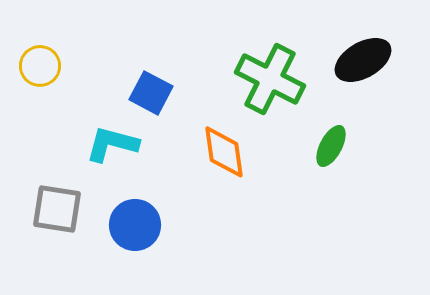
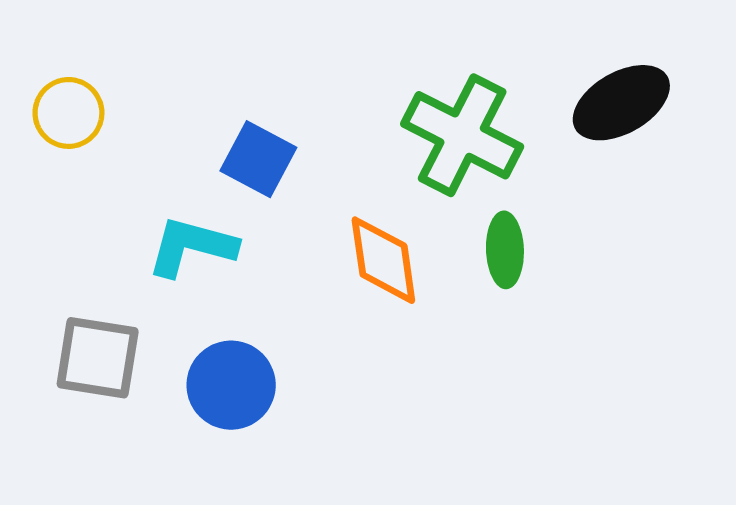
green ellipse: (331, 146) -> (505, 250), moved, turned -30

